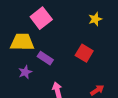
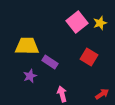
pink square: (41, 18) -> (77, 22), moved

